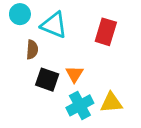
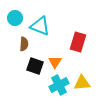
red rectangle: (106, 32) -> (78, 42), moved

